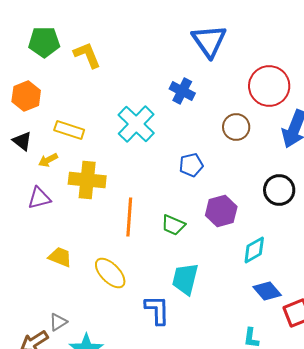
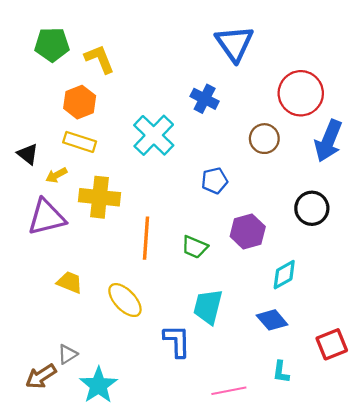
orange hexagon: (26, 96) -> (80, 102), moved
purple triangle: (39, 198) -> (46, 217), size x1.5
blue diamond: (267, 291) -> (272, 320), moved

